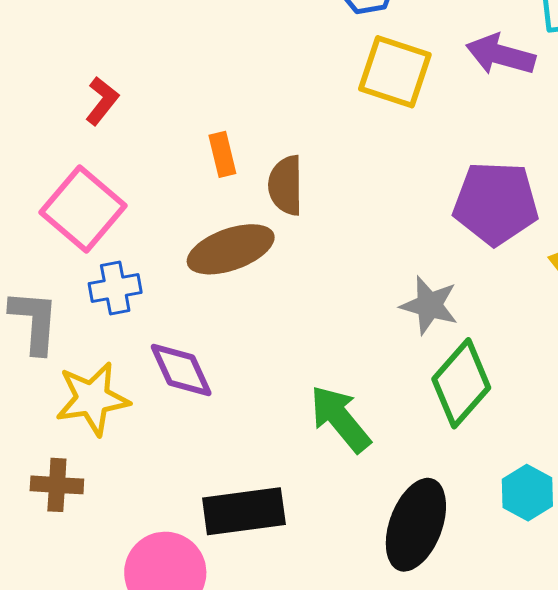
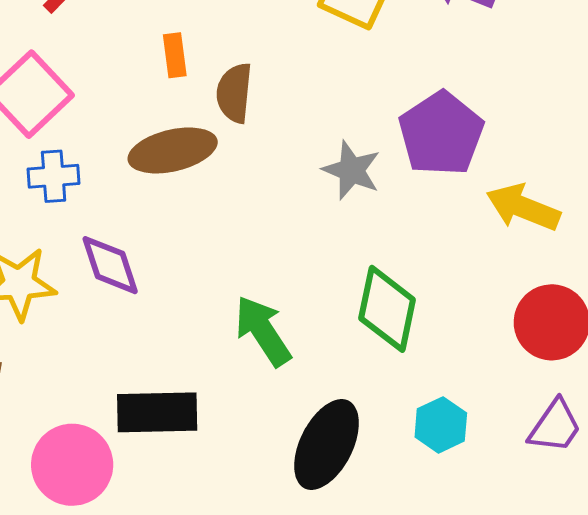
purple pentagon: (496, 203) -> (441, 134), turned 30
gray star: (429, 305) -> (352, 170), moved
green diamond: (461, 383) -> (387, 309), turned -36

